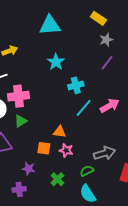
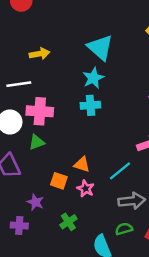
cyan triangle: (50, 25) -> (100, 47), moved, turned 35
cyan cross: (76, 85) -> (90, 105), moved
cyan line: (84, 108) -> (120, 171), moved
green semicircle: (87, 171) -> (124, 229), moved

